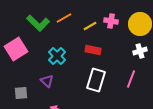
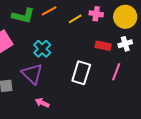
green L-shape: (38, 23) -> (23, 16), turned -30
red rectangle: (93, 50) -> (103, 46), moved
purple triangle: (47, 81) -> (32, 74), size x1.6

